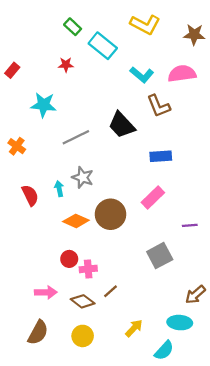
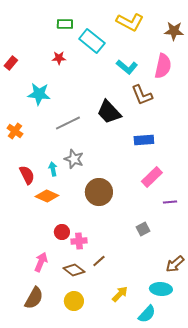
green rectangle: (73, 27) -> (65, 24), turned -42
pink semicircle: (182, 74) -> (163, 66), turned 110
pink rectangle: (153, 198) -> (152, 177), moved
orange diamond: (76, 221) -> (47, 196), moved
gray square: (160, 256) -> (143, 229), size x0.6
pink arrow: (46, 292) -> (41, 262), turned -66

